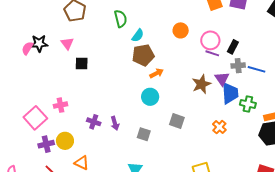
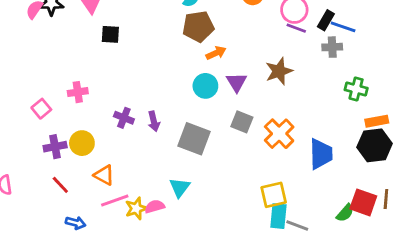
blue line: (256, 69) -> (343, 27), moved
purple triangle: (222, 79) -> (237, 82), moved
blue trapezoid: (230, 93) -> (321, 154), moved
green cross: (248, 104) -> (356, 89), moved
pink square: (35, 118) -> (41, 109), size x0.6
orange cross: (219, 127) -> (279, 134), moved, size x1.5
gray square: (144, 134) -> (194, 139), size x1.6

